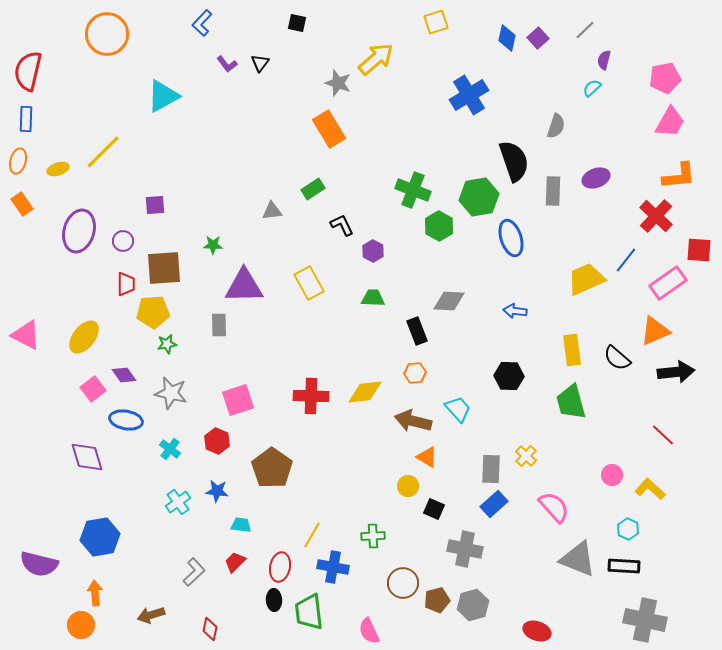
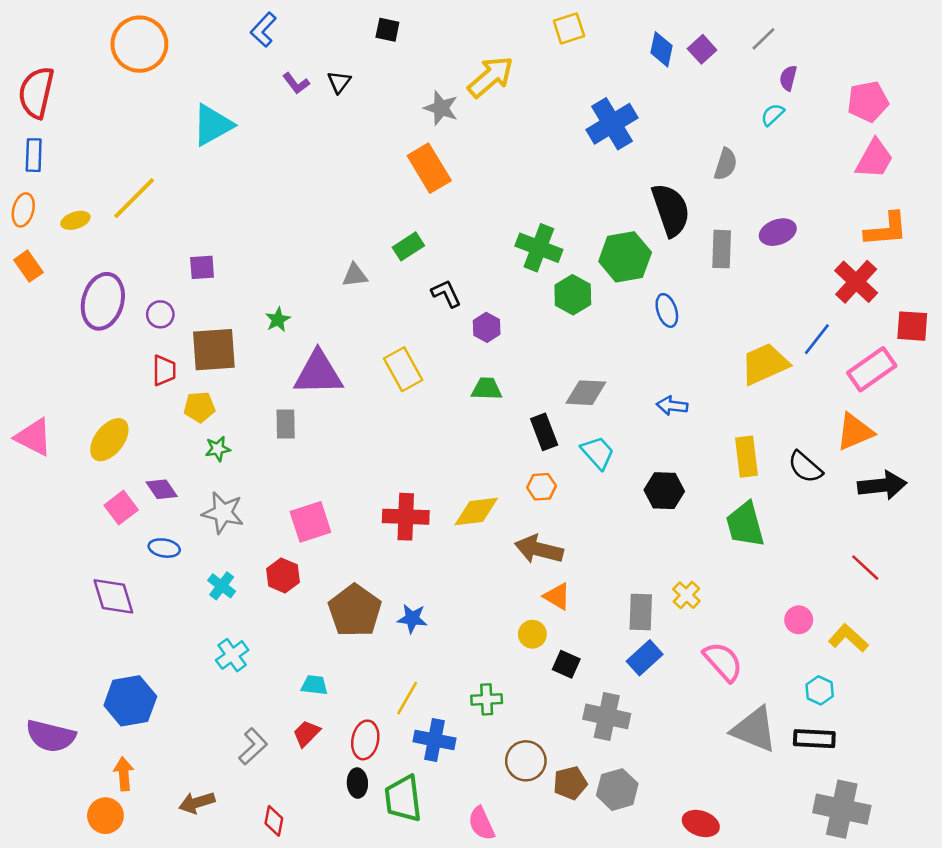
blue ellipse: (511, 238) -> (667, 310), size x0.7
green star: (213, 245) -> (278, 320), turned -30
yellow pentagon: (153, 312) -> (199, 407), size x0.7
cyan trapezoid: (458, 409) -> (598, 453), moved
blue ellipse: (126, 420) -> (164, 548), size x0.7
blue star: (217, 491) -> (412, 619), moved

